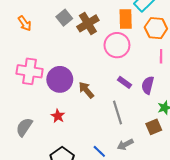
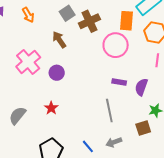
pink cross: (30, 71) -> (28, 62), turned 35
purple circle: (60, 79) -> (57, 73), size x0.6
purple rectangle: (124, 82) -> (119, 82), turned -32
brown arrow: (86, 90) -> (59, 40), moved

